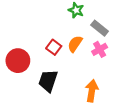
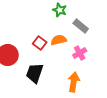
orange semicircle: (75, 44) -> (59, 40), turned 42
pink cross: (100, 49) -> (80, 53), moved

